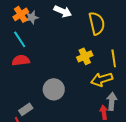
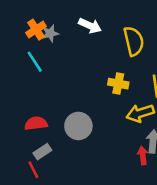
yellow cross: (85, 56) -> (118, 84), turned 35
red semicircle: (21, 60) -> (36, 123), moved

